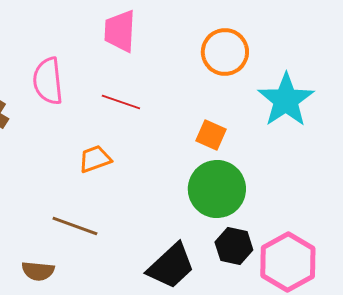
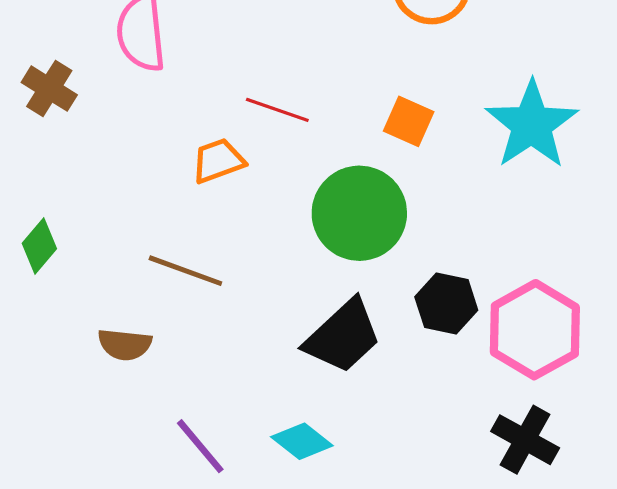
cyan star: (286, 100) -> (532, 125), moved
red line: (121, 102) -> (277, 110), moved
green circle: (217, 189) -> (359, 213), moved

